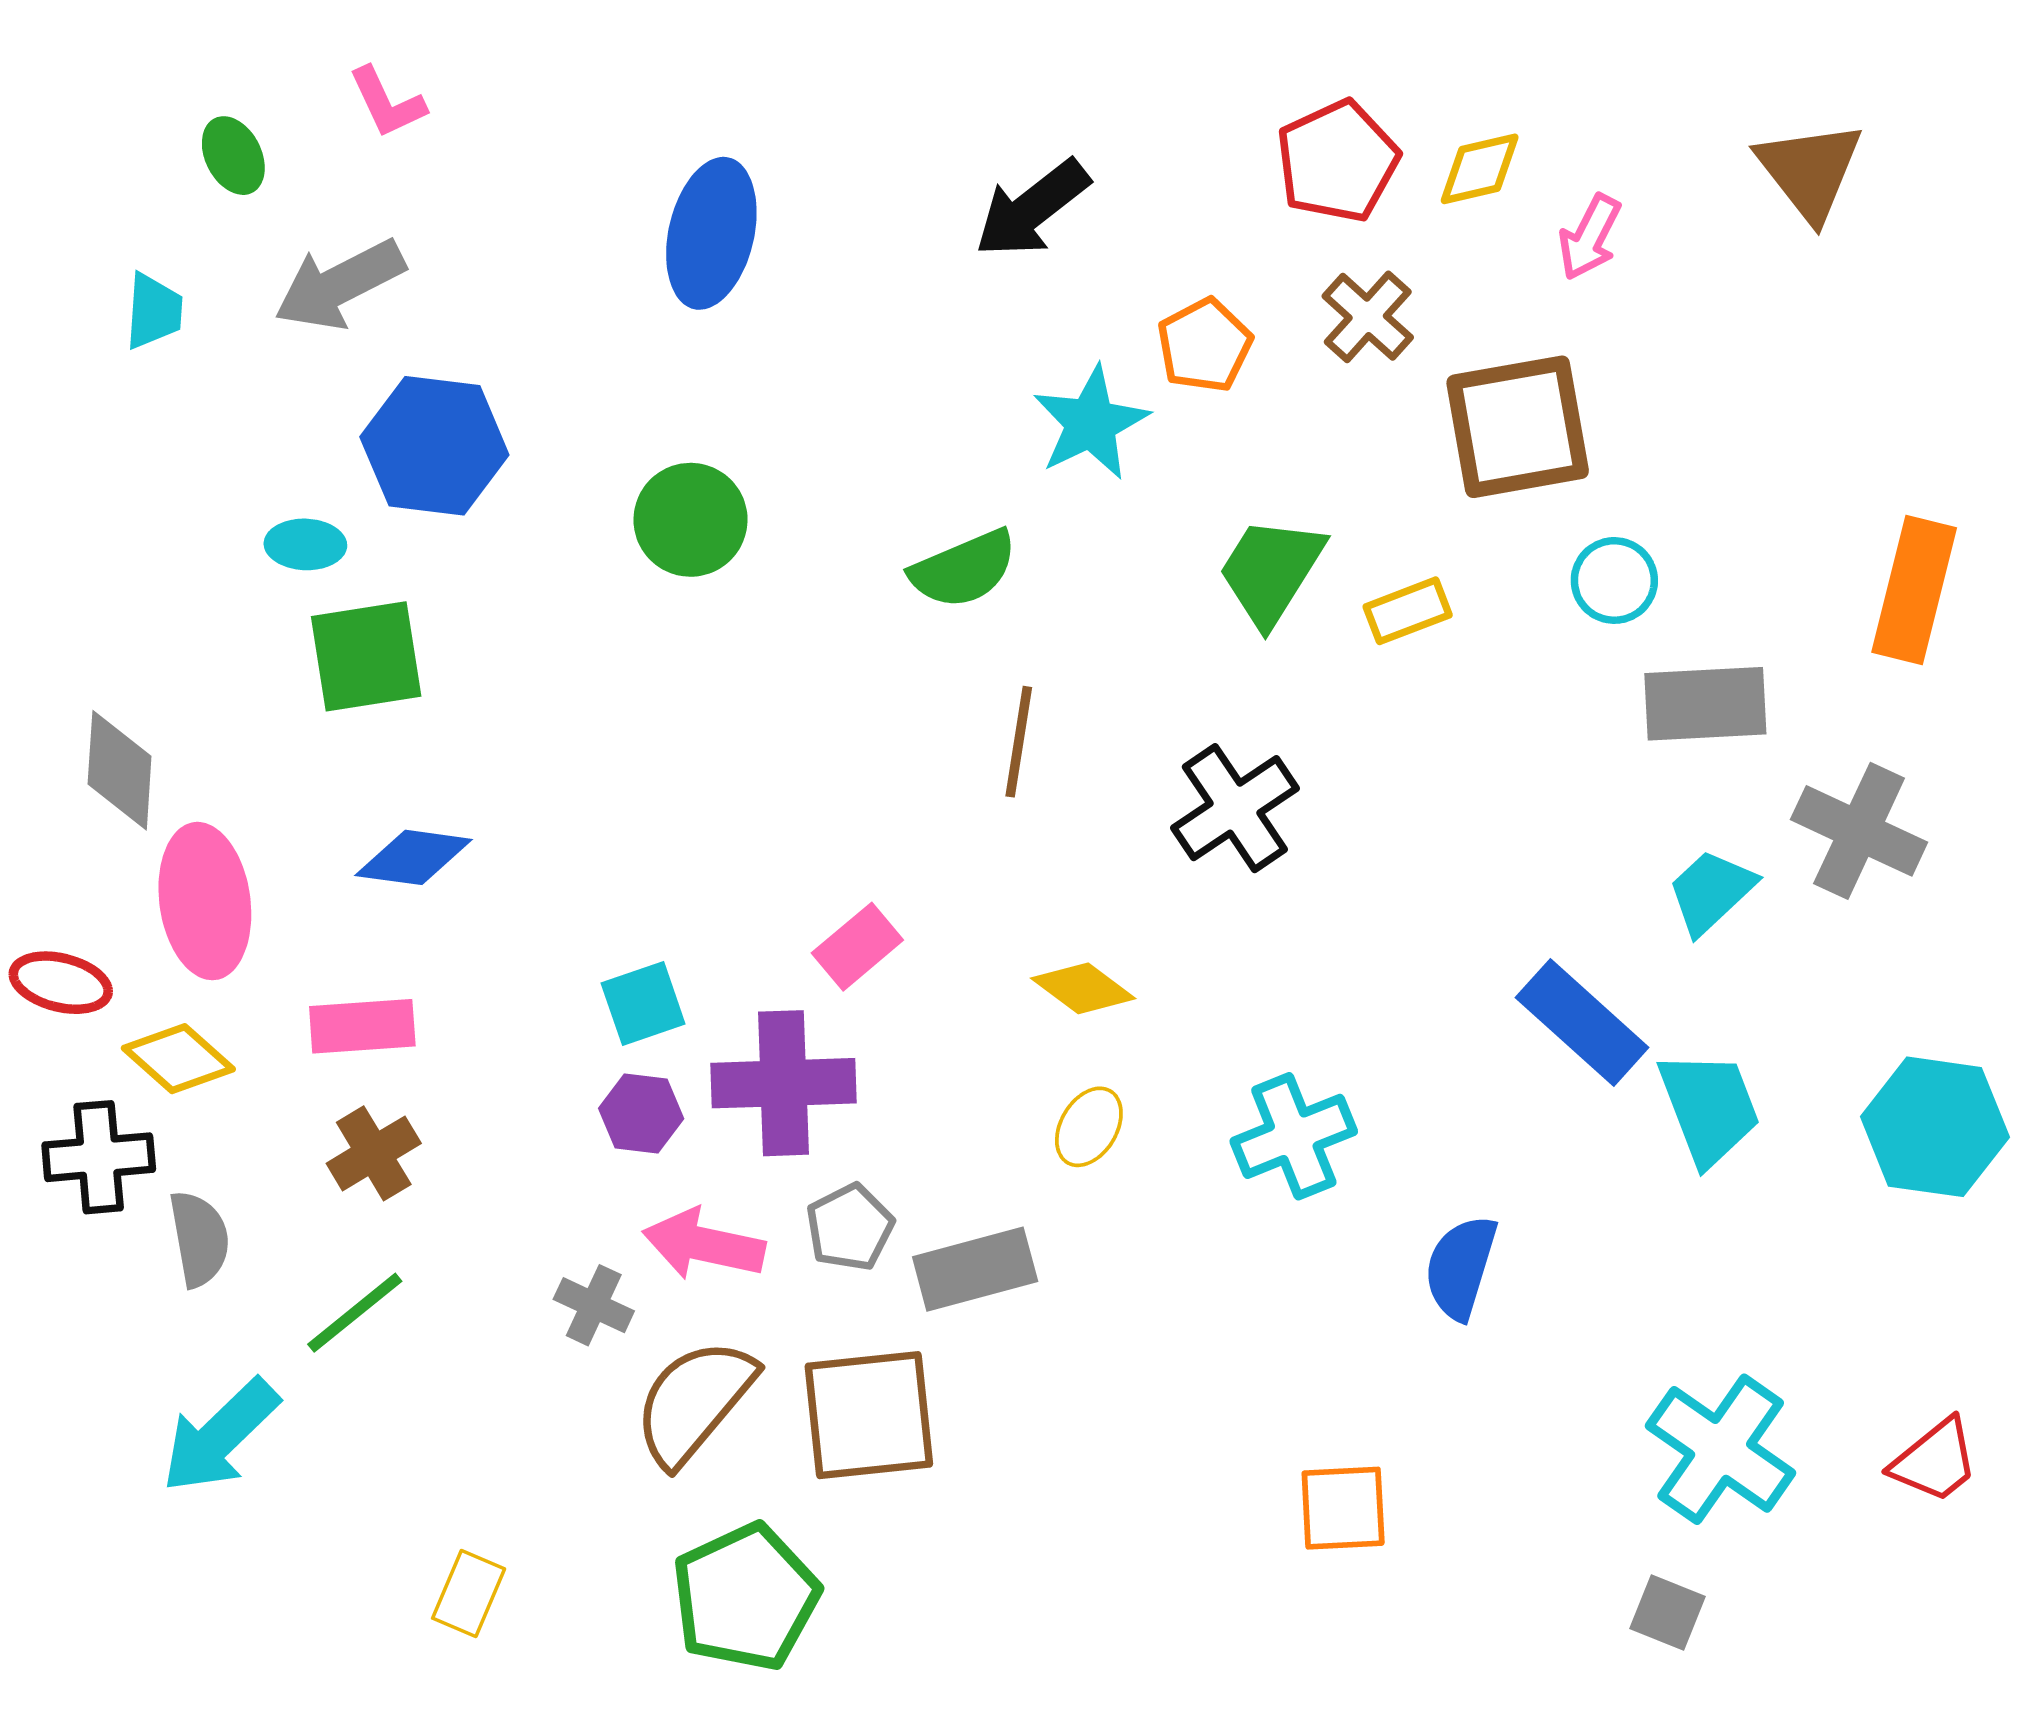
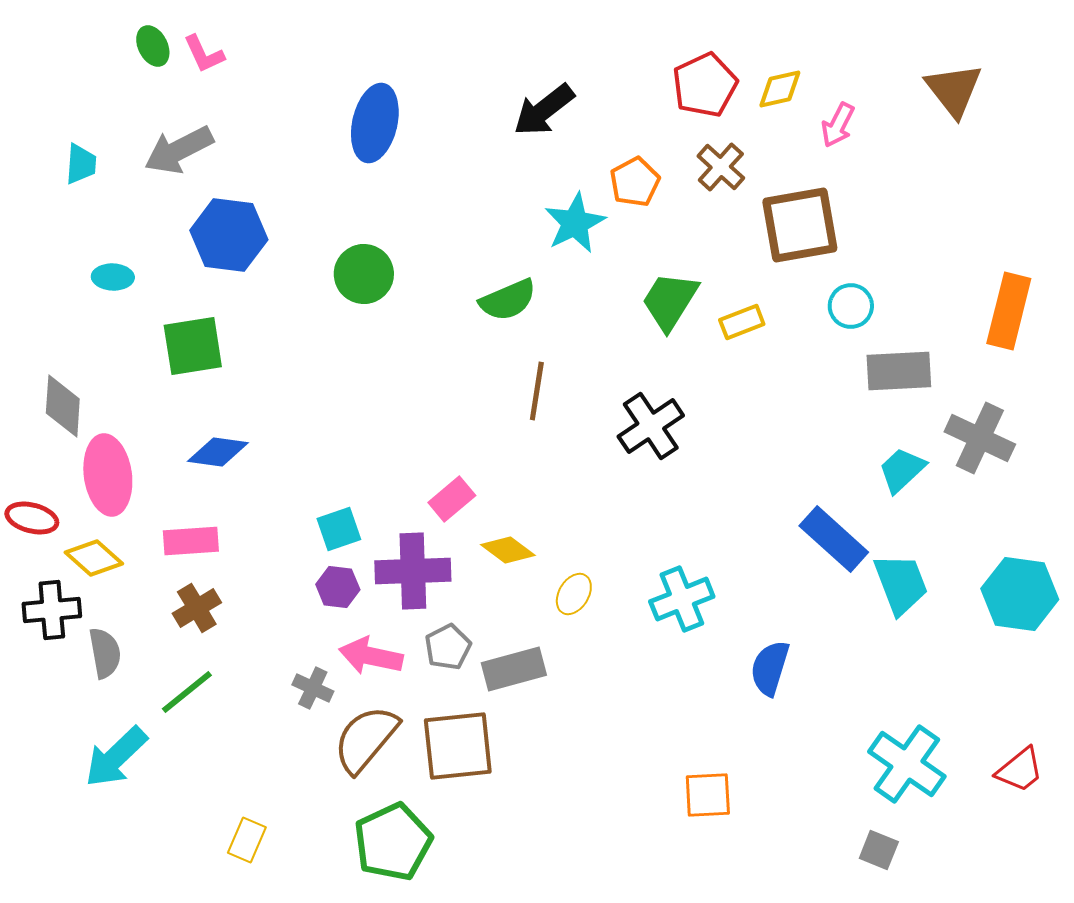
green ellipse: (233, 156) -> (153, 46), moved
cyan ellipse: (305, 544) -> (113, 277), moved
yellow diamond: (1083, 988) -> (508, 550), moved

